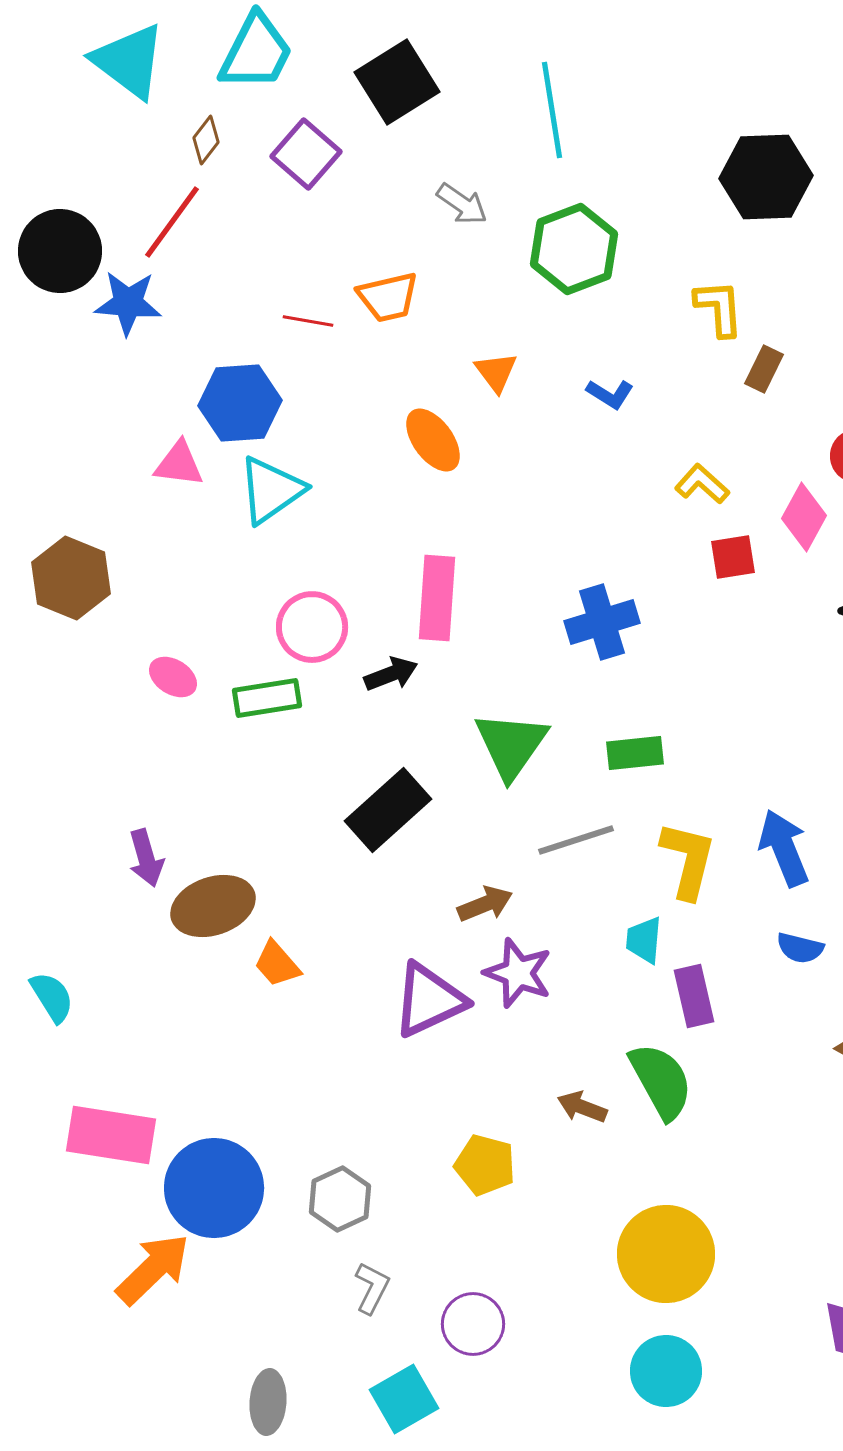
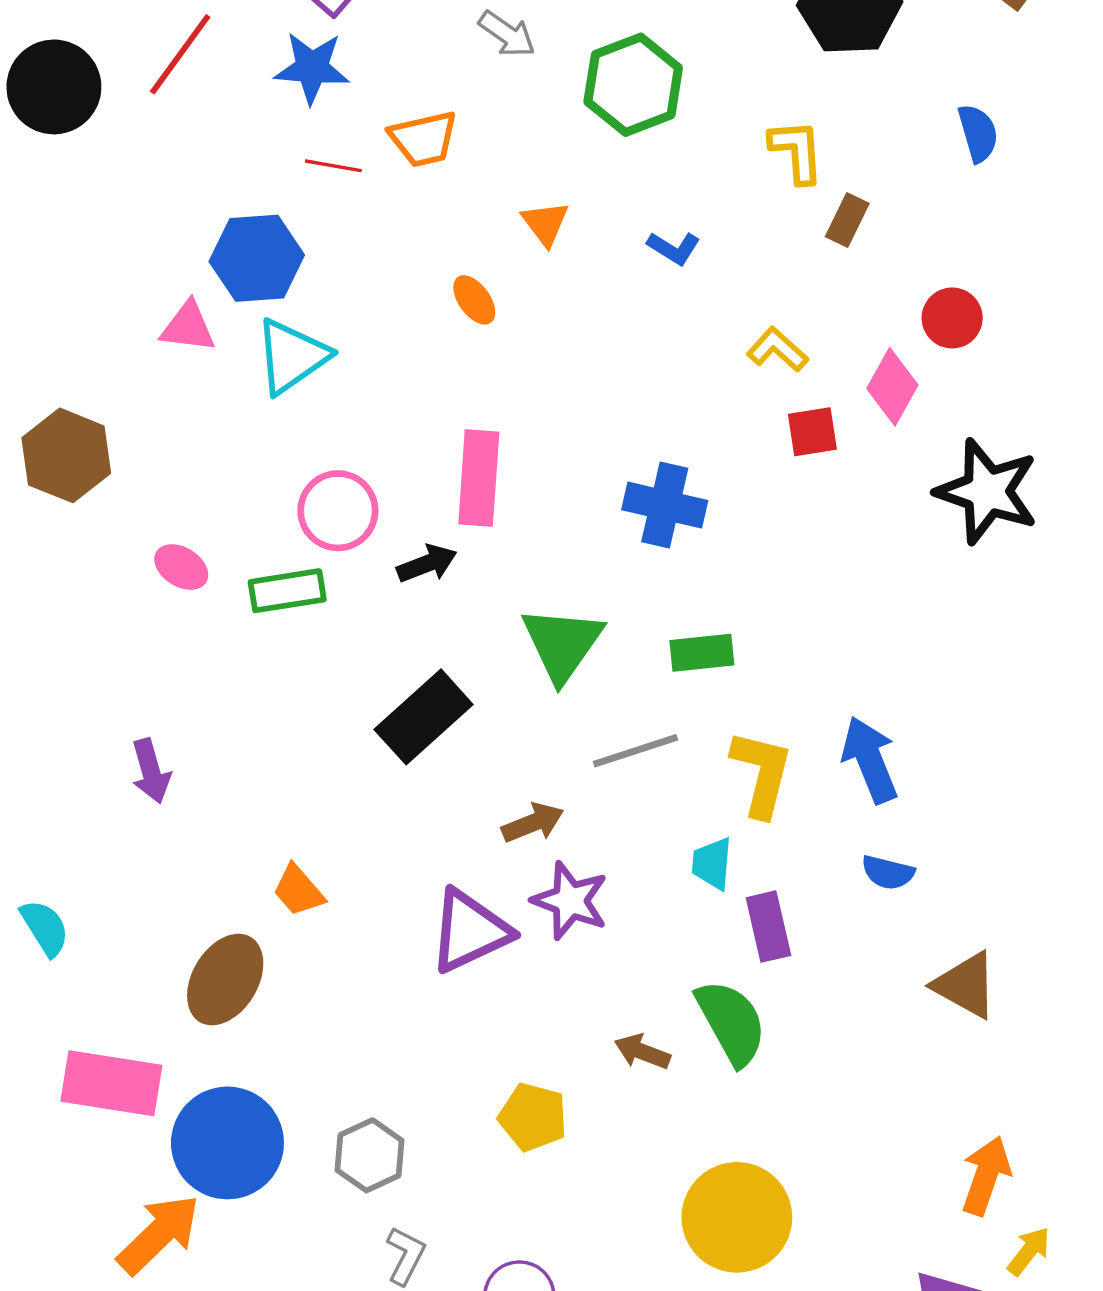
blue star: (128, 303) -> (312, 68), moved
orange ellipse: (433, 440) -> (474, 300), size x0.7
blue cross: (602, 622) -> (665, 505), turned 30
brown ellipse: (213, 906) -> (225, 980), moved, turned -40

